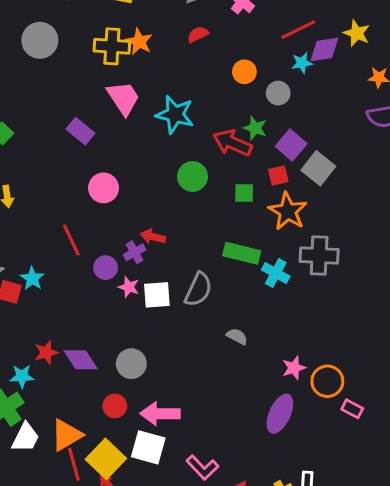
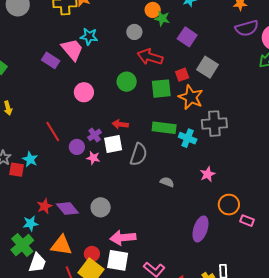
gray circle: (278, 93) -> (134, 32), moved
pink trapezoid: (123, 98) -> (72, 50), moved
cyan star: (175, 114) -> (89, 36), moved, size x0.7
green star: (255, 128) -> (162, 18), moved
purple square: (291, 145) -> (187, 37), moved
pink circle: (103, 188) -> (84, 92), moved
green square: (244, 193) -> (161, 89), size x1.5
red arrow: (153, 237) -> (120, 124), moved
white square: (157, 295) -> (113, 144), moved
pink star: (294, 368) -> (208, 174), moved
red circle: (115, 406) -> (92, 254), moved
orange triangle: (66, 435) -> (61, 245), moved, turned 45

